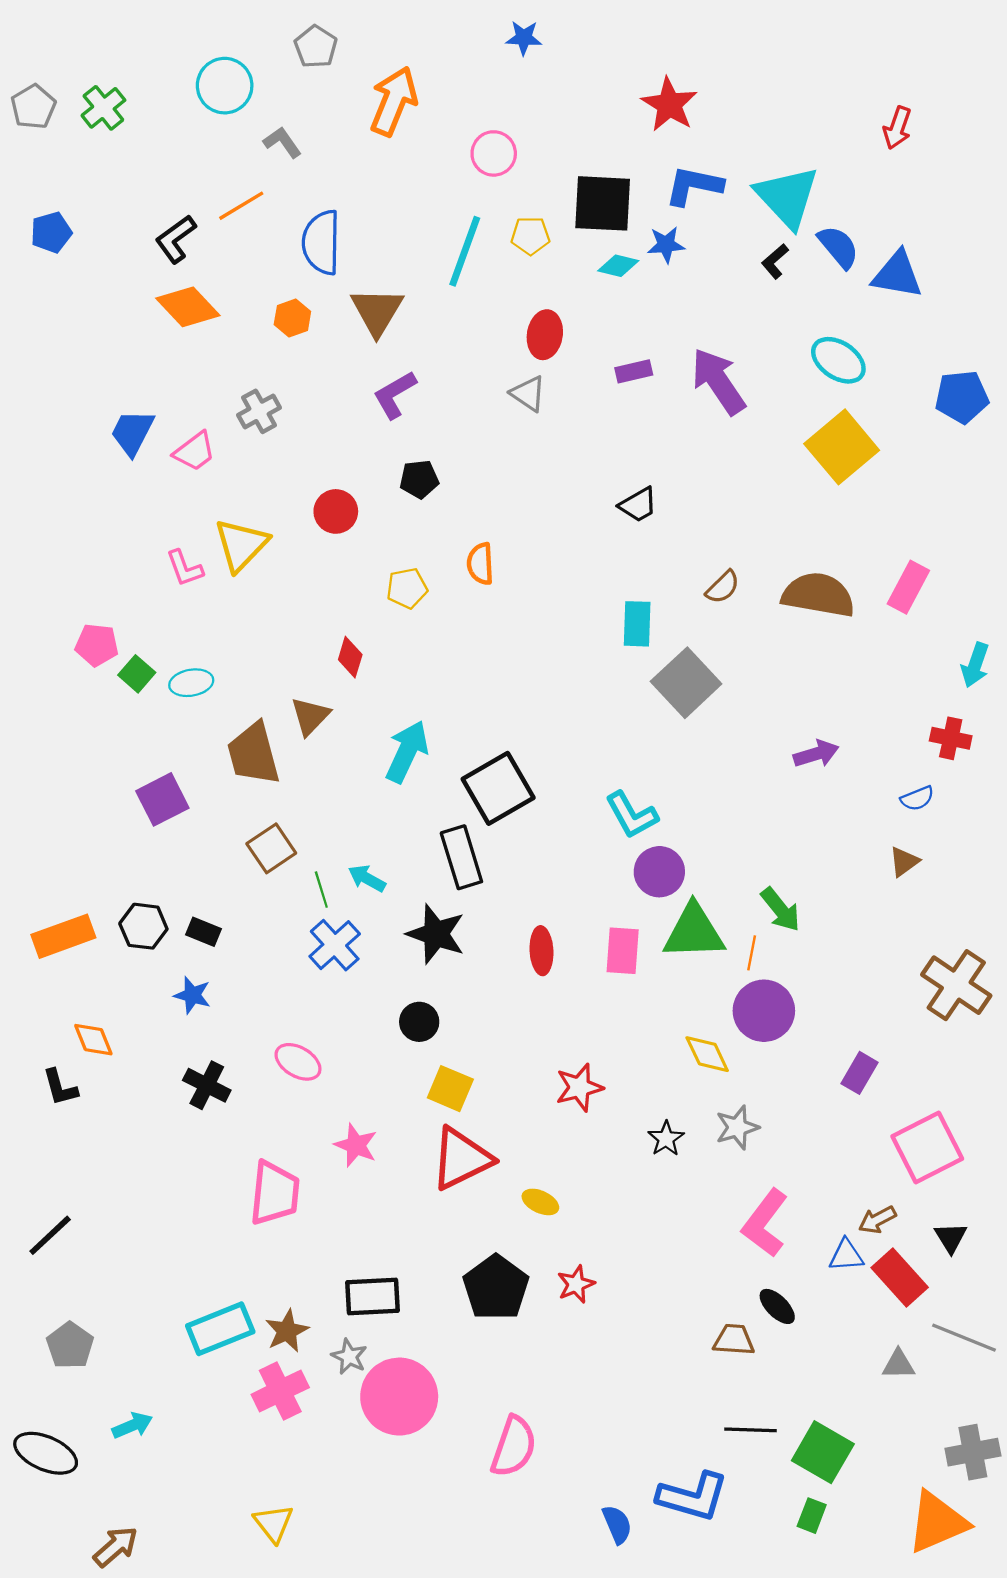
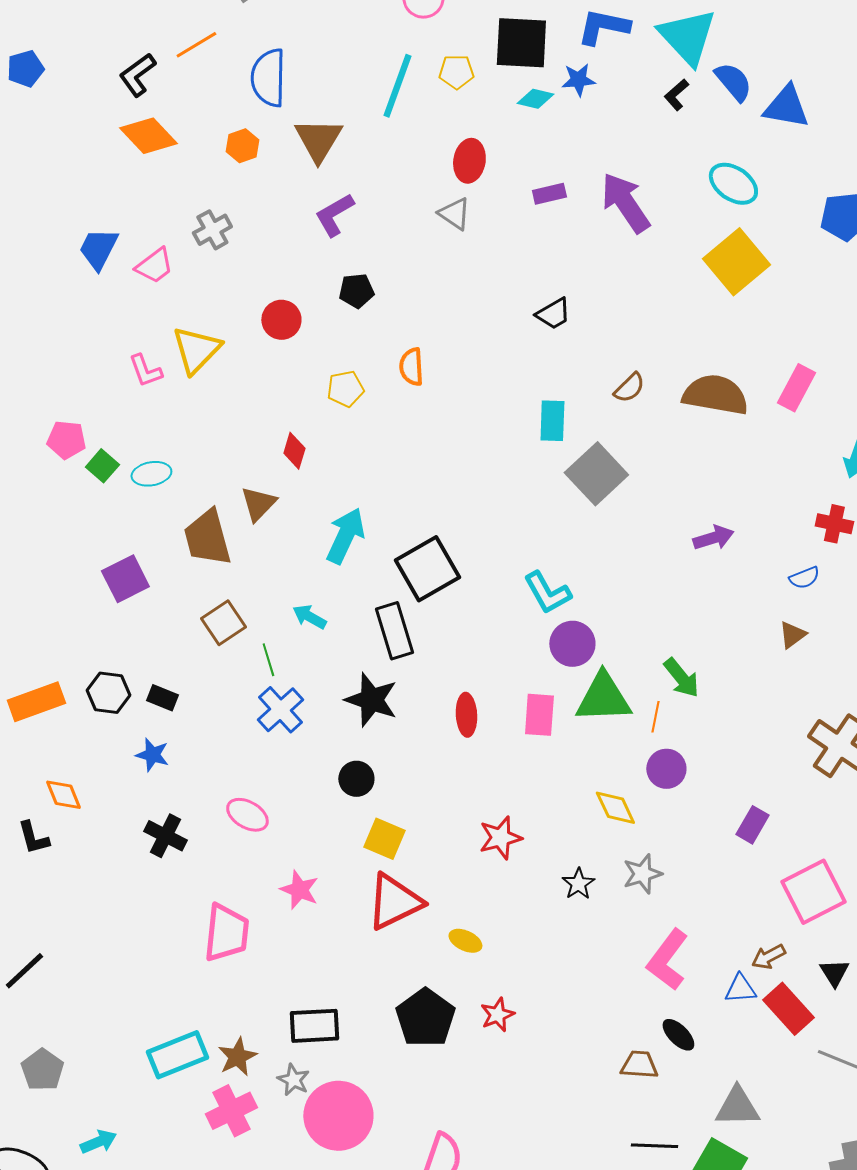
cyan arrow: (367, 878) -> (309, 617), moved
purple circle: (764, 1011) -> (666, 769), size x0.7
gray triangle: (898, 1364) -> (737, 1107), moved, size x1.5

